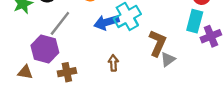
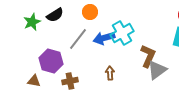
gray line: (60, 23) -> (78, 39), moved
gray triangle: (168, 59) -> (157, 70), size x1.5

